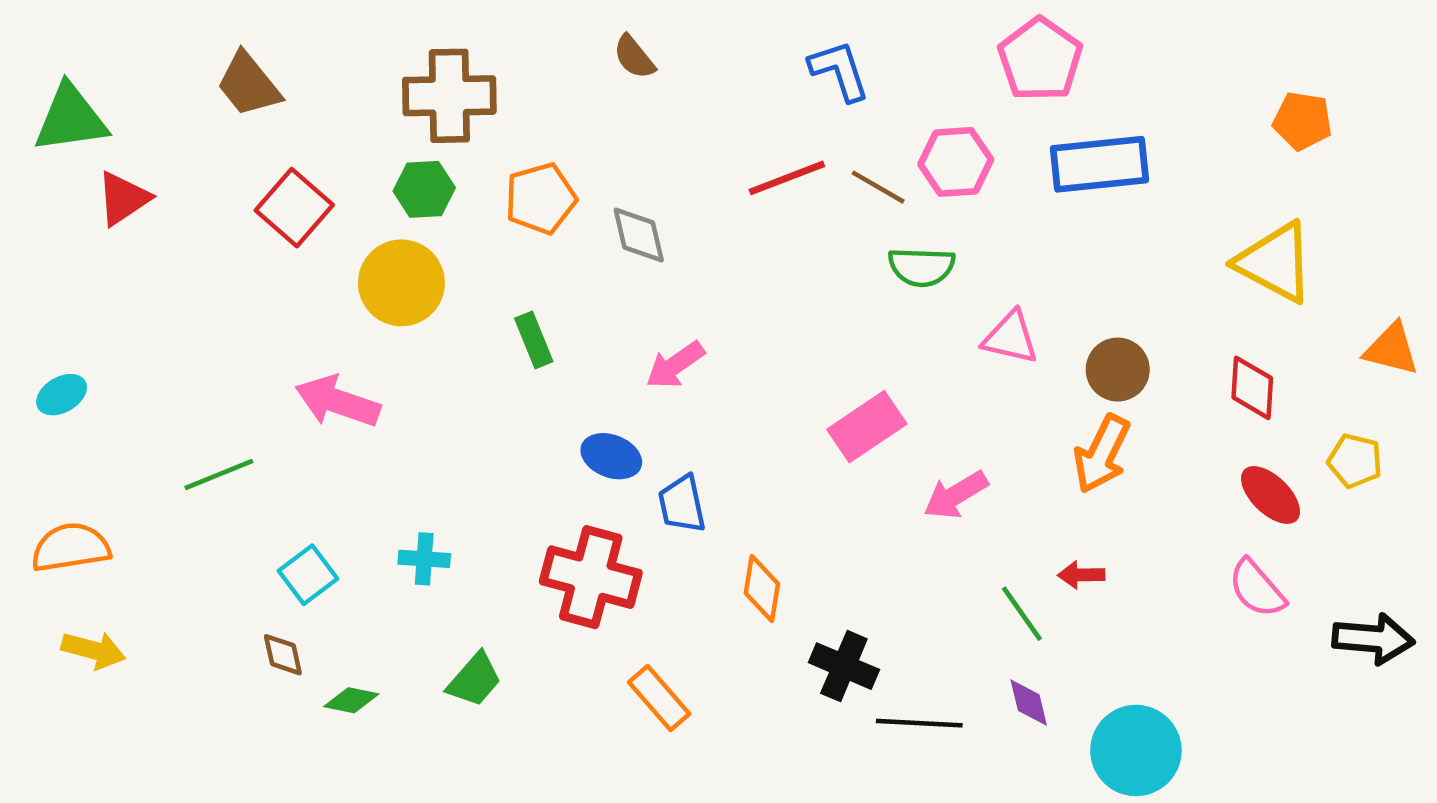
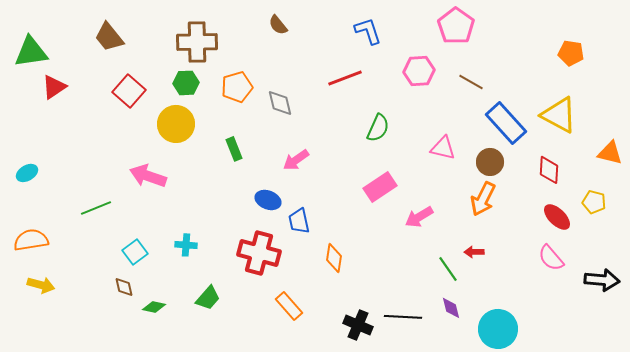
blue rectangle: (1099, 164) -> (506, 123), moved, turned 54
brown line: (878, 187) -> (471, 82), moved
green semicircle: (922, 267) -> (378, 128), moved, turned -68
black cross: (844, 666) -> (358, 325), moved

